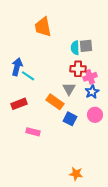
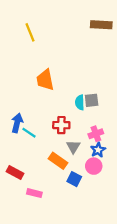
red cross: (78, 69) -> (61, 125), moved
red rectangle: (19, 104) -> (15, 173), moved, turned 49
pink circle: (95, 115) -> (94, 166), moved

